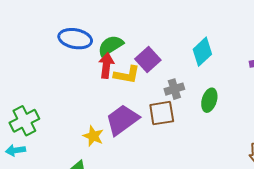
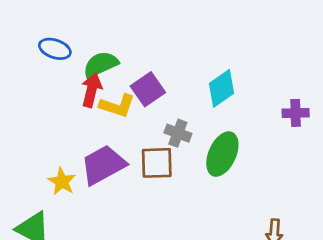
blue ellipse: (75, 39) -> (55, 49), size x0.7
gray cross: (174, 89) -> (178, 133), turned 30
green ellipse: (209, 100) -> (222, 154), size x1.4

